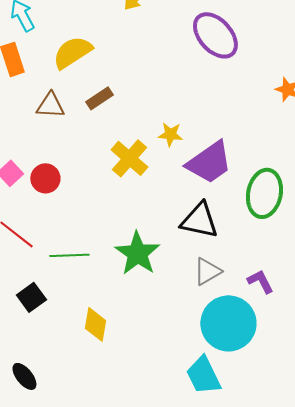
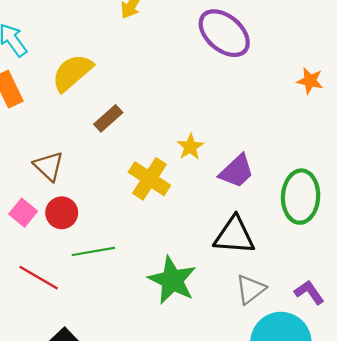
brown triangle: (50, 105) -> (49, 166), moved, turned 48
yellow star: (170, 134) -> (190, 147), turned -30
purple trapezoid: (209, 162) -> (237, 171), size x0.7
green line: (69, 255) -> (93, 251), moved

